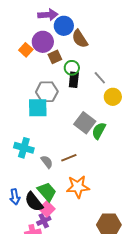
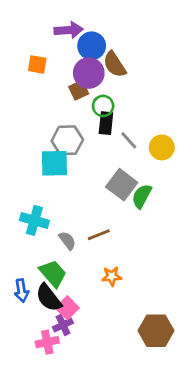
purple circle: (43, 42) -> (89, 73), moved
orange square: (26, 50) -> (37, 64), moved, turned -32
gray line: (100, 78) -> (129, 140), moved
orange star: (78, 187) -> (112, 276), size x0.6
green trapezoid: (47, 192) -> (53, 273), moved

